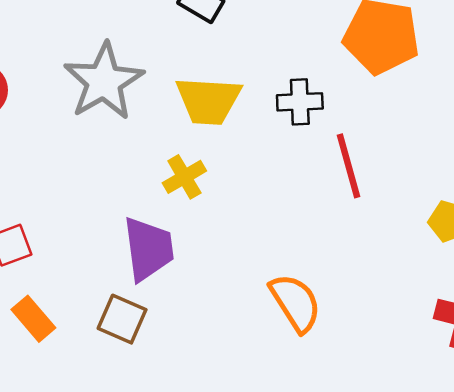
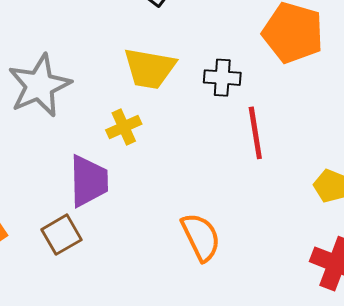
gray star: (104, 81) -> (39, 86), moved
brown square: (122, 319) -> (61, 235), turned 30

